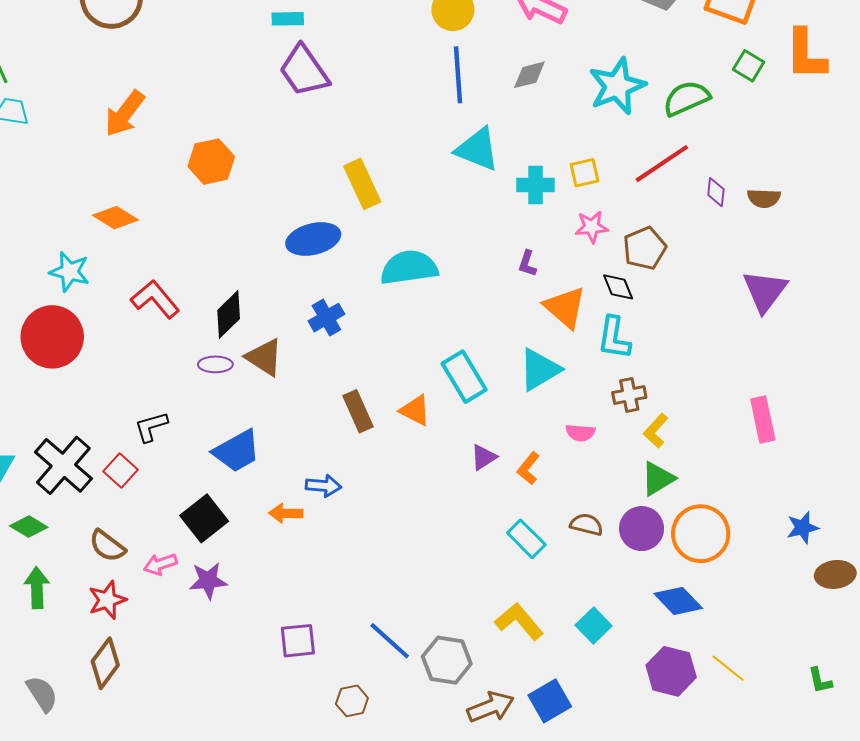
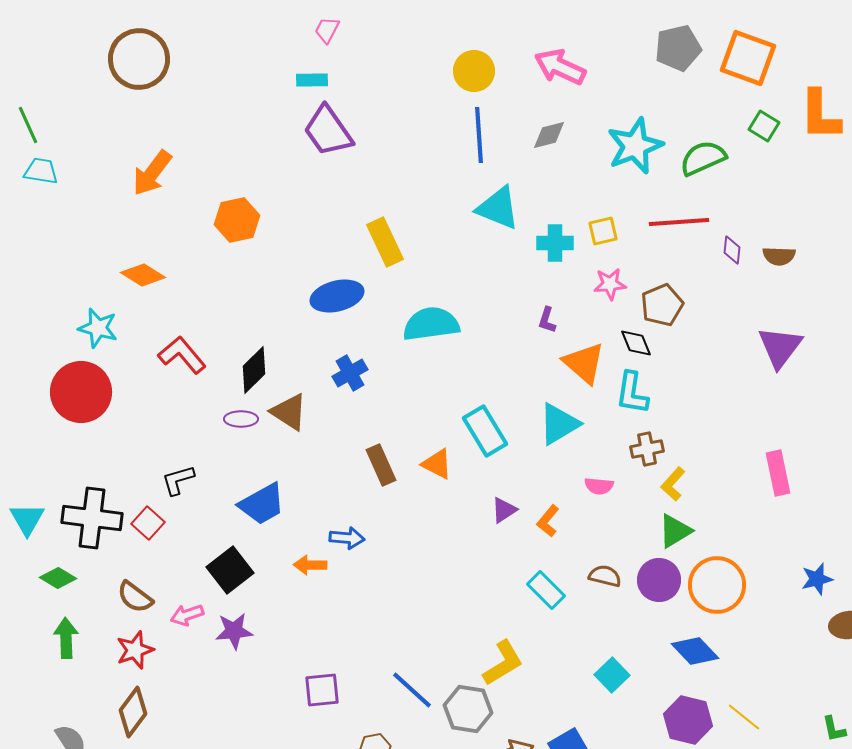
red line: (662, 164) -> (679, 222), turned 30
black cross: (63, 465) -> (92, 518), turned -34
yellow L-shape: (519, 621) -> (503, 663), moved, turned 99

